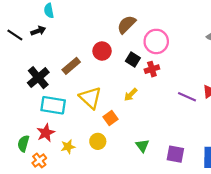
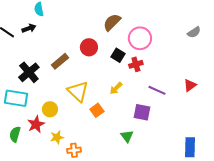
purple line: (187, 97) -> (157, 90), moved
cyan rectangle: (53, 105) -> (16, 98), moved
yellow circle: (98, 141) -> (50, 109), moved
purple square: (175, 154) -> (142, 112), moved
orange cross: (39, 160) -> (74, 150), moved, turned 32

